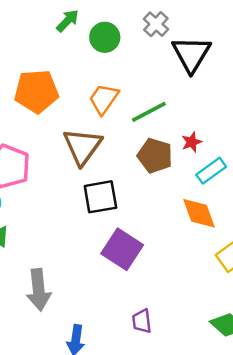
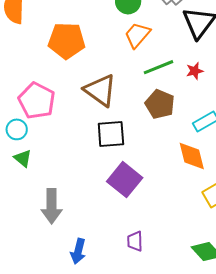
orange trapezoid: (104, 99) -> (137, 35), moved
red star: (192, 142) -> (195, 71), moved
brown triangle: (83, 146) -> (100, 90), turned -36

